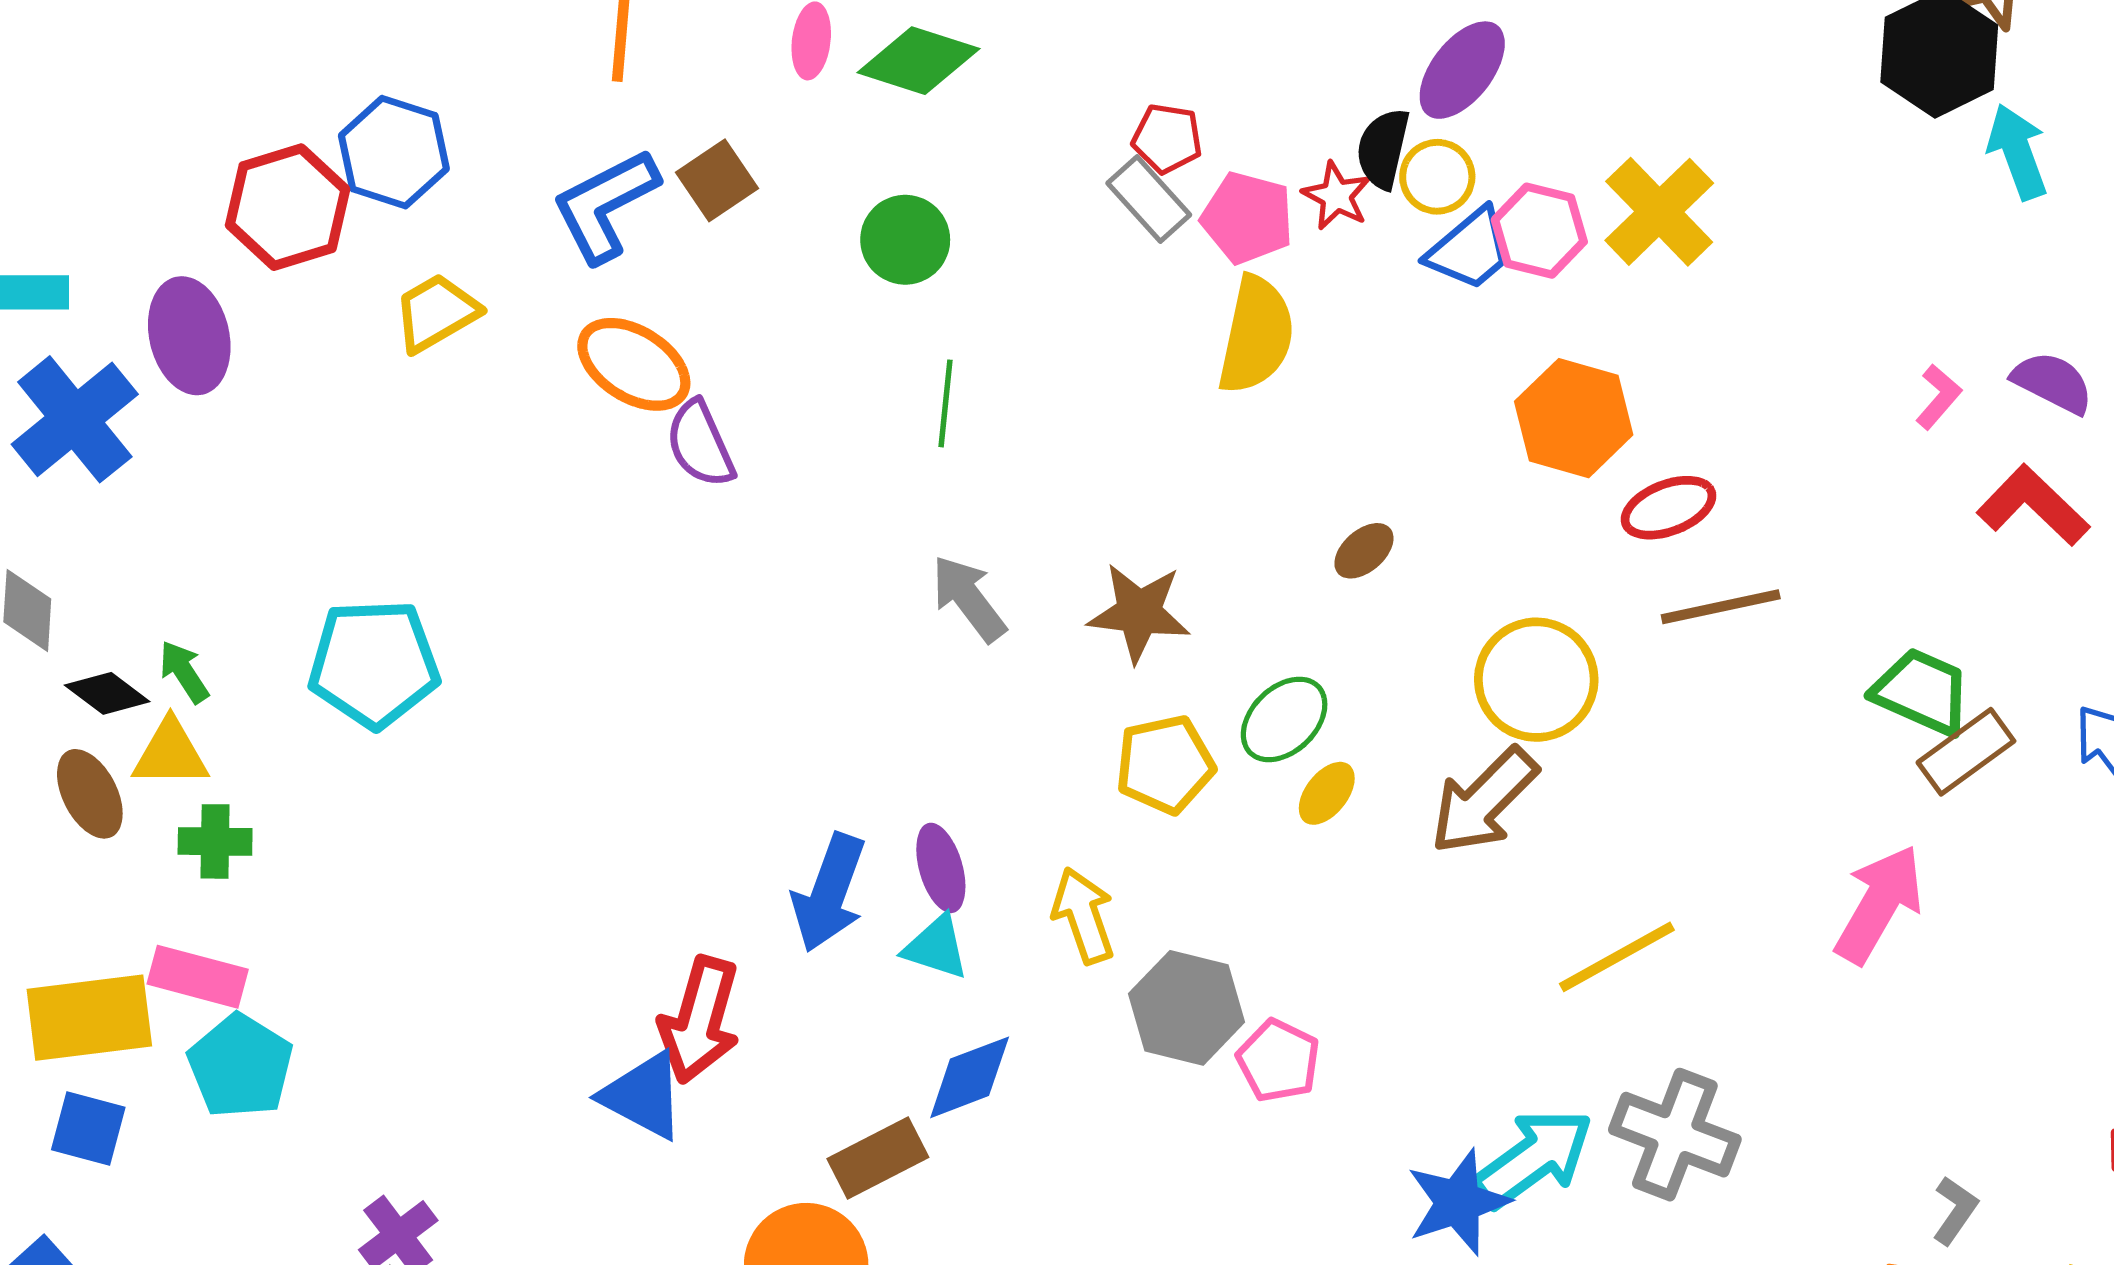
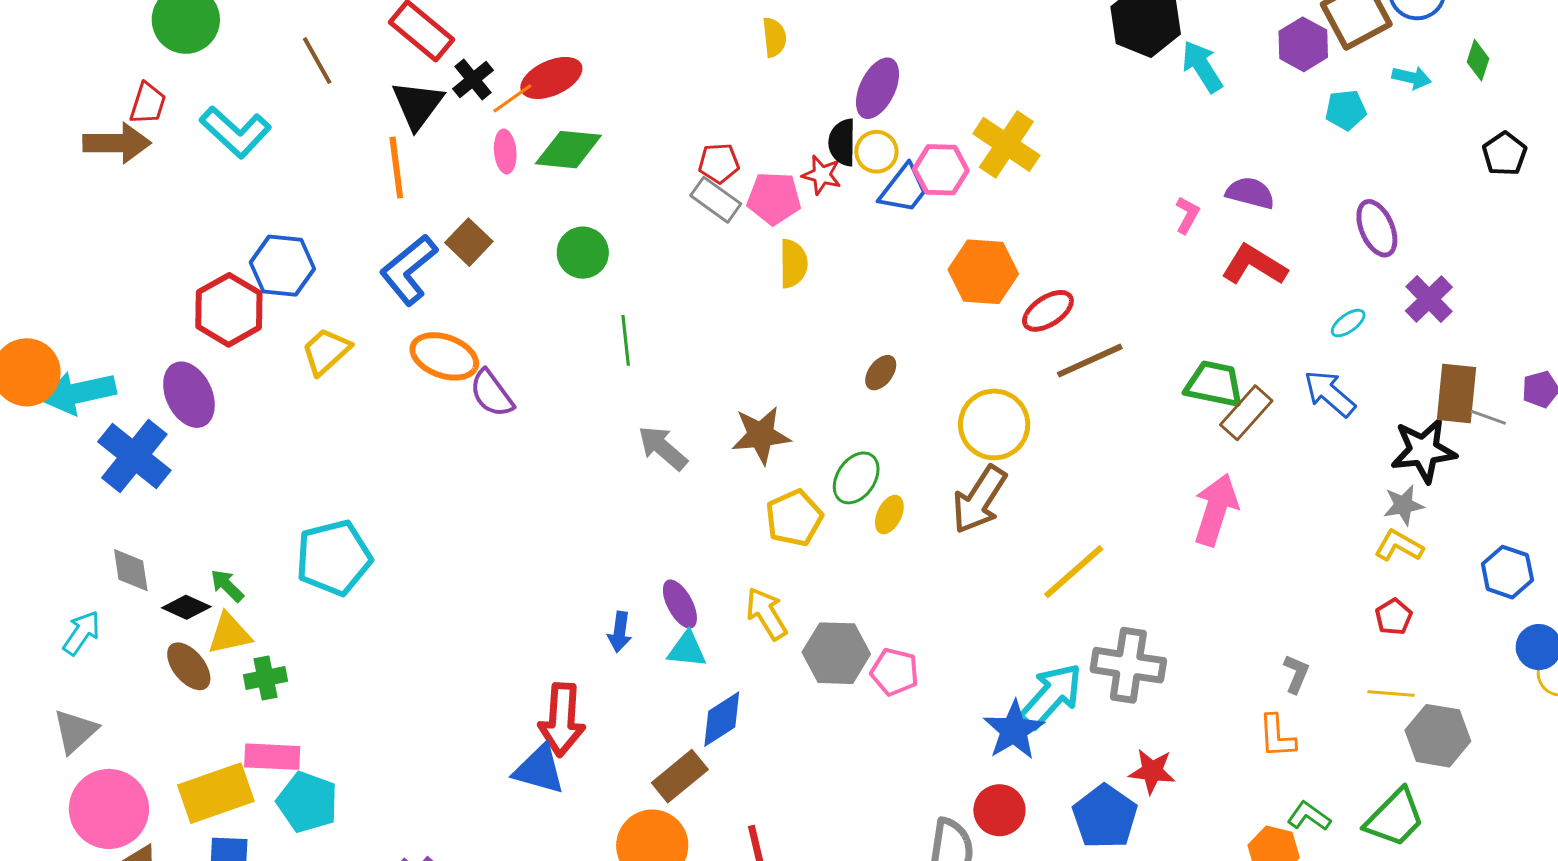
yellow semicircle: (1256, 335) -> (793, 264), size x0.7
blue arrow: (829, 893) -> (620, 632), size x0.6

